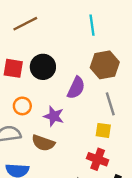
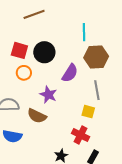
cyan line: (92, 25) -> (84, 32), moved
orange circle: (22, 106) -> (24, 73), moved

